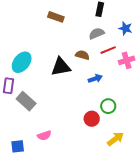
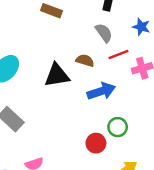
gray semicircle: (97, 33) -> (104, 33), turned 77
blue arrow: (95, 79) -> (101, 91), size x1.5

